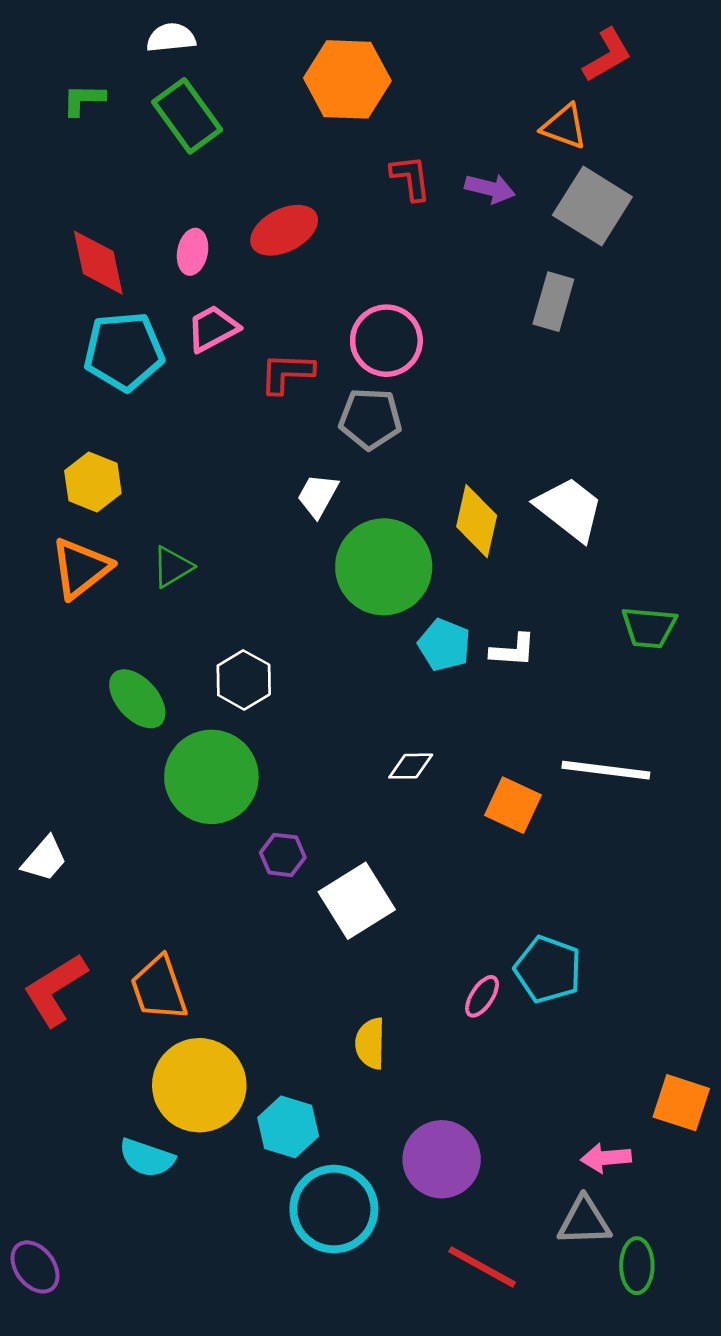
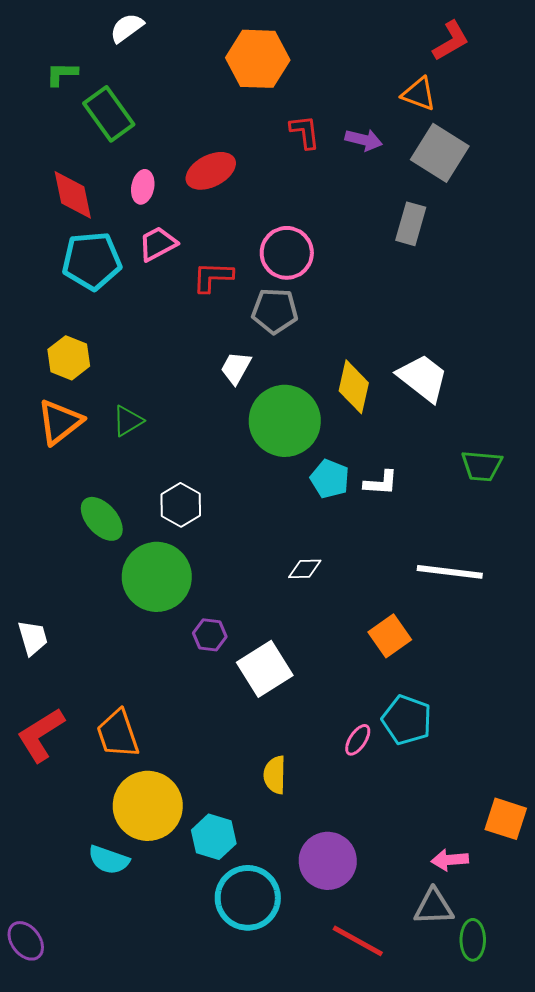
white semicircle: (171, 38) -> (127, 28), turned -30
green rectangle: (187, 116) -> (109, 114), moved
orange square: (513, 805) -> (390, 636), moved, turned 30
white trapezoid: (44, 859) -> (33, 638), turned -57

